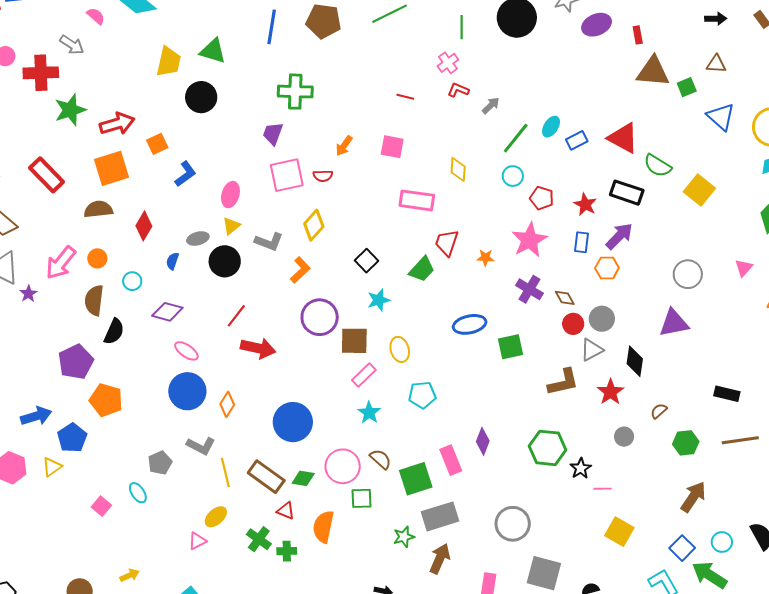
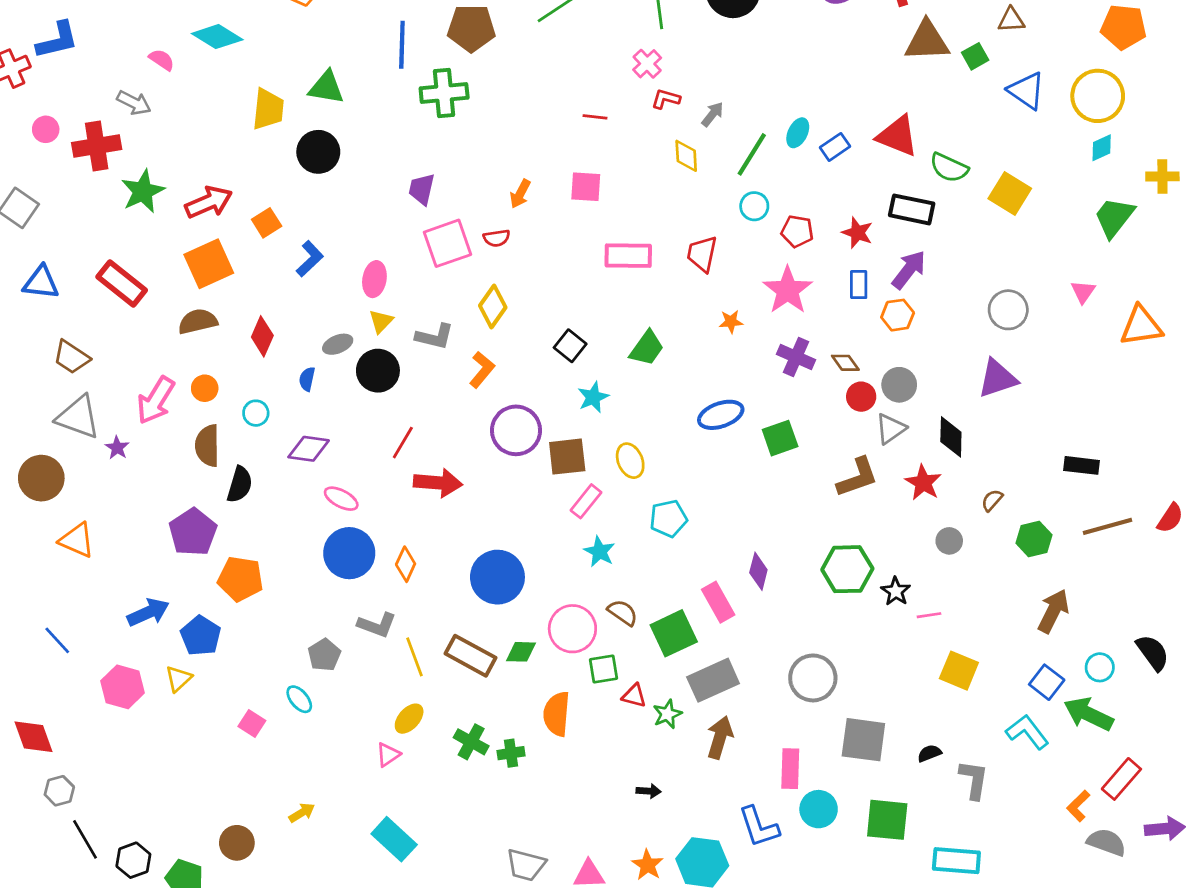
green cross: (295, 92) -> (444, 93), moved
yellow diamond: (458, 169) -> (686, 156), moved
red trapezoid: (447, 243) -> (702, 254), moved
red triangle: (286, 511) -> (634, 696), moved

